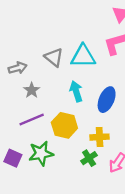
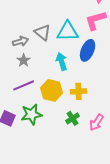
gray arrow: (18, 68) -> (21, 41), moved
blue ellipse: (107, 100) -> (88, 50), moved
yellow cross: (100, 137) -> (79, 91), moved

